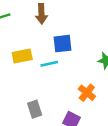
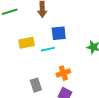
orange cross: (87, 93) -> (63, 73), moved, turned 32

